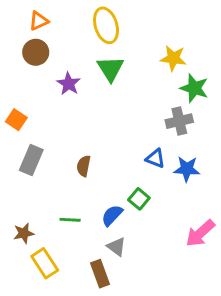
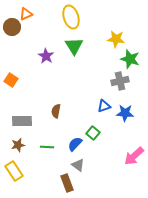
brown circle: (36, 52) -> (12, 27), moved
blue triangle: (155, 158) -> (104, 106), turned -40
gray rectangle: (31, 160) -> (22, 121), moved, turned 66
brown star: (24, 233) -> (18, 145), moved
yellow rectangle: (45, 263) -> (14, 171), moved

